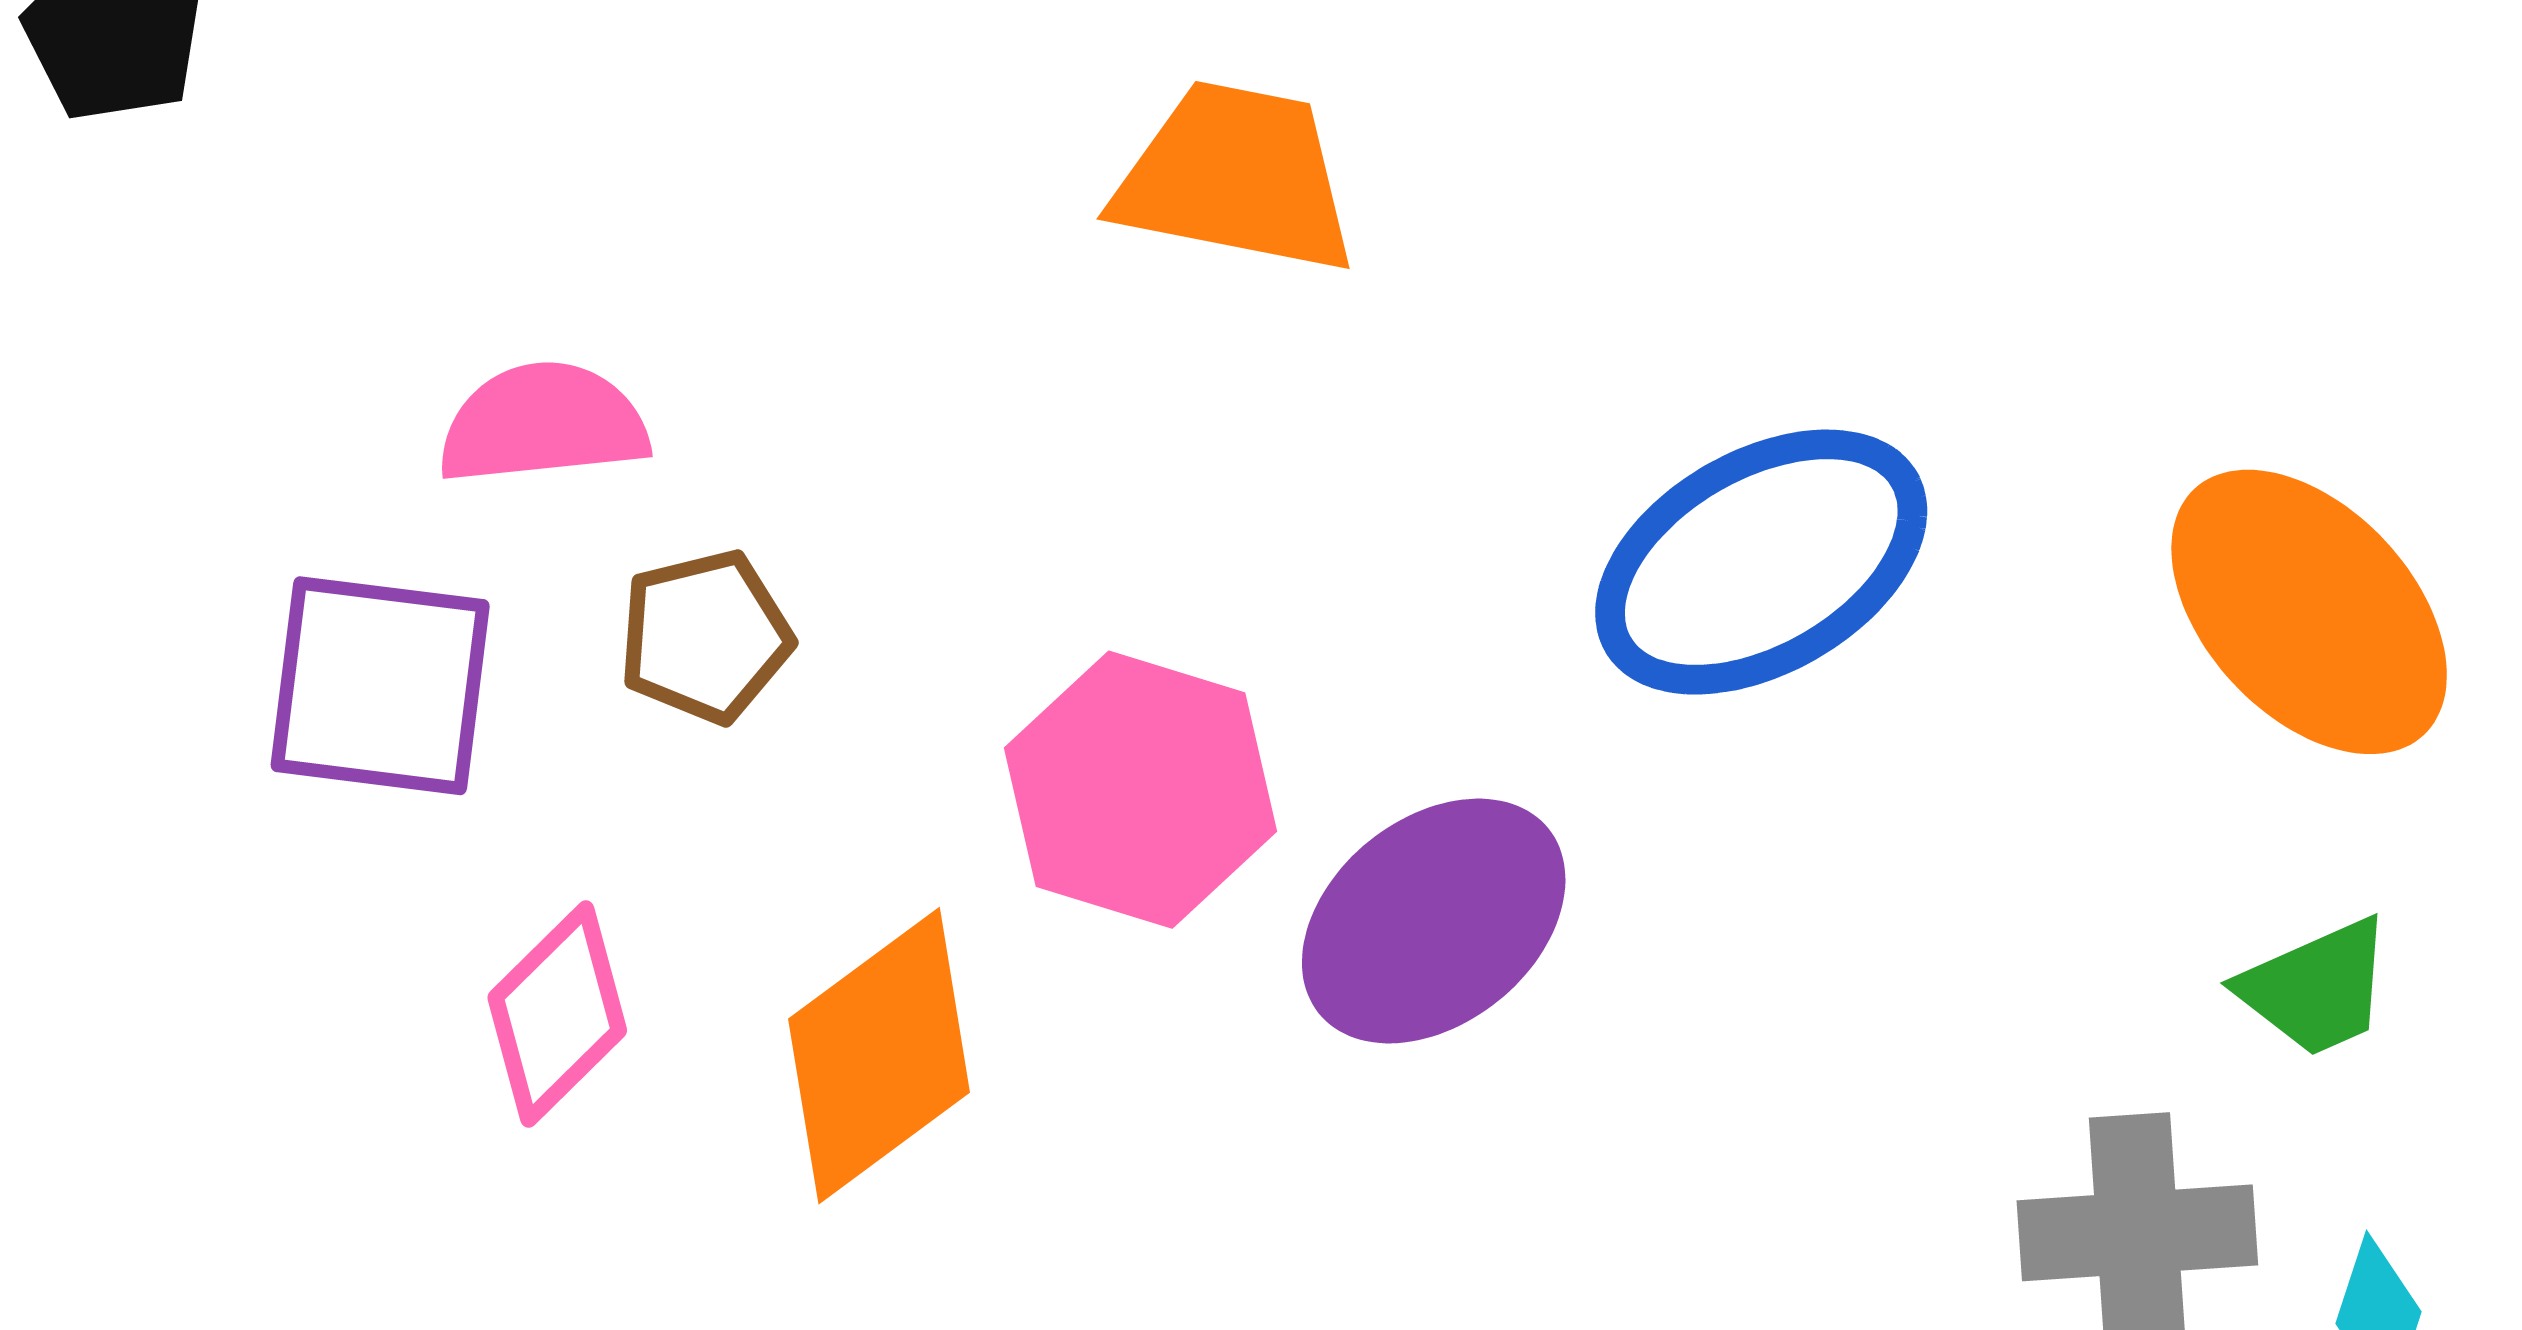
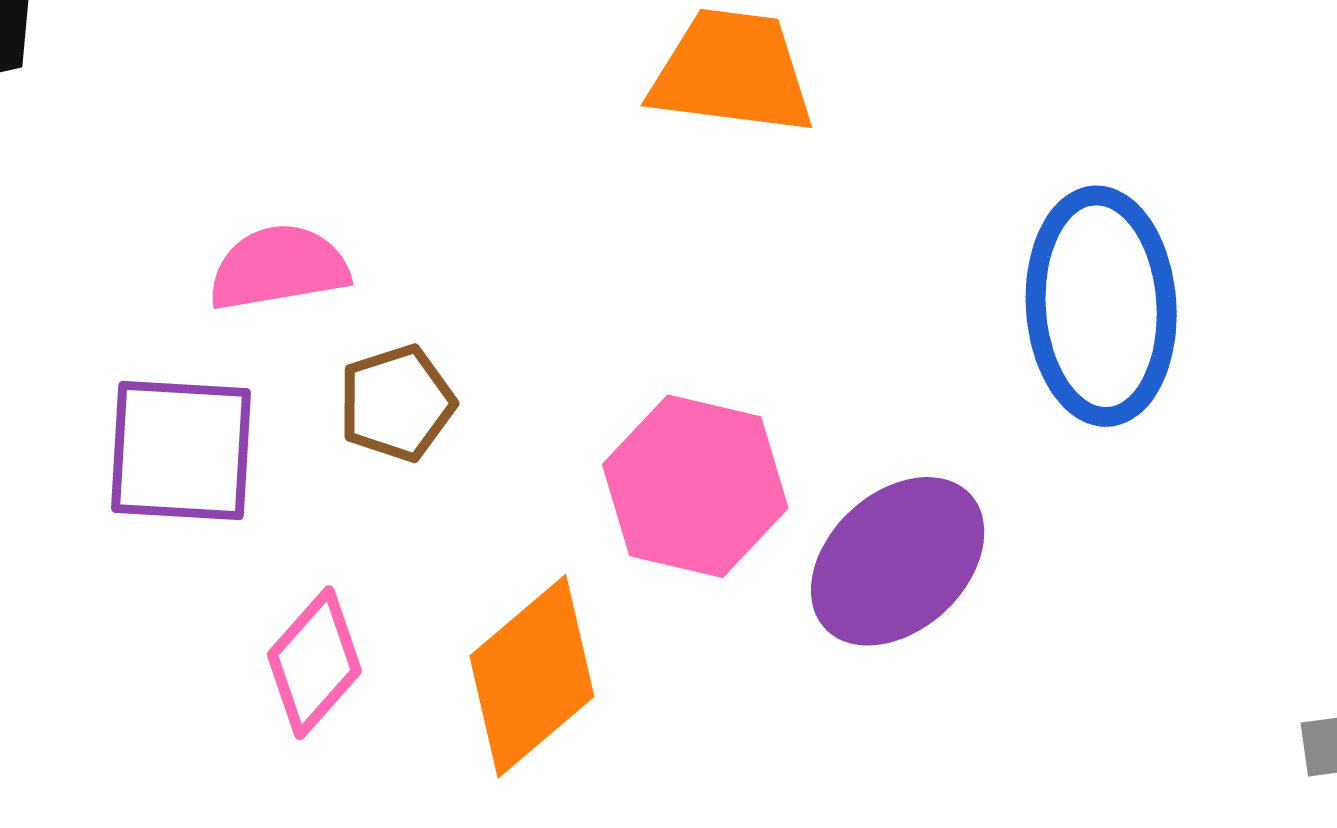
blue ellipse: (1761, 562) -> (1101, 306), turned -60

